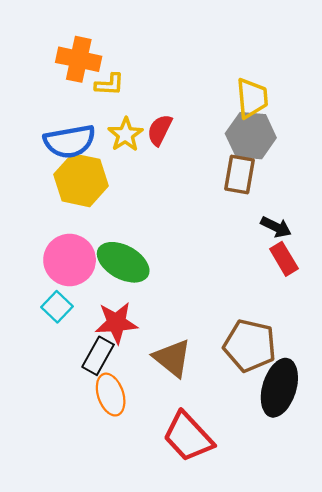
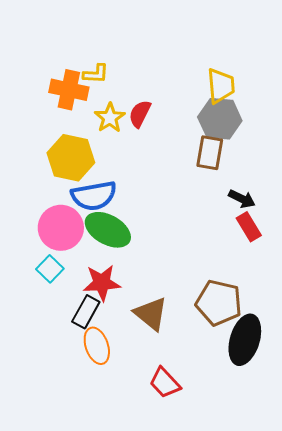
orange cross: (79, 59) -> (69, 90), moved
blue semicircle: (70, 141) -> (94, 196), moved
red trapezoid: (188, 437) -> (165, 383), size x0.7

